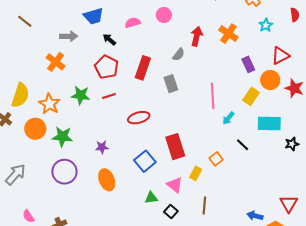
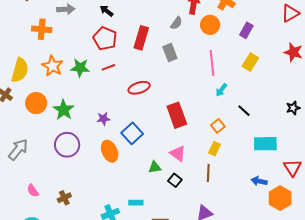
red triangle: (280, 56) -> (290, 13), moved
orange cross: (56, 62) -> (42, 29), moved, turned -30
purple rectangle: (248, 64) -> (246, 30), turned 56
orange circle: (270, 80) -> (210, 25), moved
orange star: (49, 104) -> (53, 66), moved
cyan arrow: (228, 118) -> (221, 90), moved
cyan rectangle: (269, 123) -> (265, 144), moved
green star: (62, 137) -> (64, 110), turned 30
blue square: (145, 161) -> (132, 133), moved
yellow rectangle: (196, 173) -> (214, 149), moved

